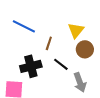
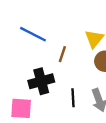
black line: (61, 64) -> (73, 98), moved, turned 49

